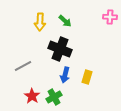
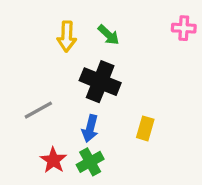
blue arrow: (65, 75) -> (90, 128), moved

